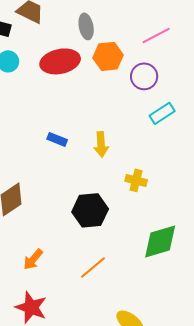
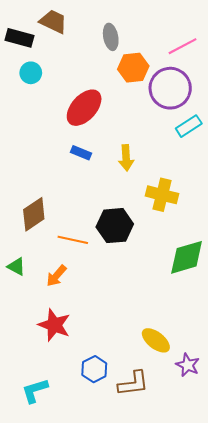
red ellipse: (60, 61) -> (84, 108), moved, turned -36
purple circle: (144, 76) -> (170, 88), size x1.5
yellow cross: (136, 180) -> (162, 195), size x1.4
orange line: (93, 267) -> (73, 240), moved, turned 52

